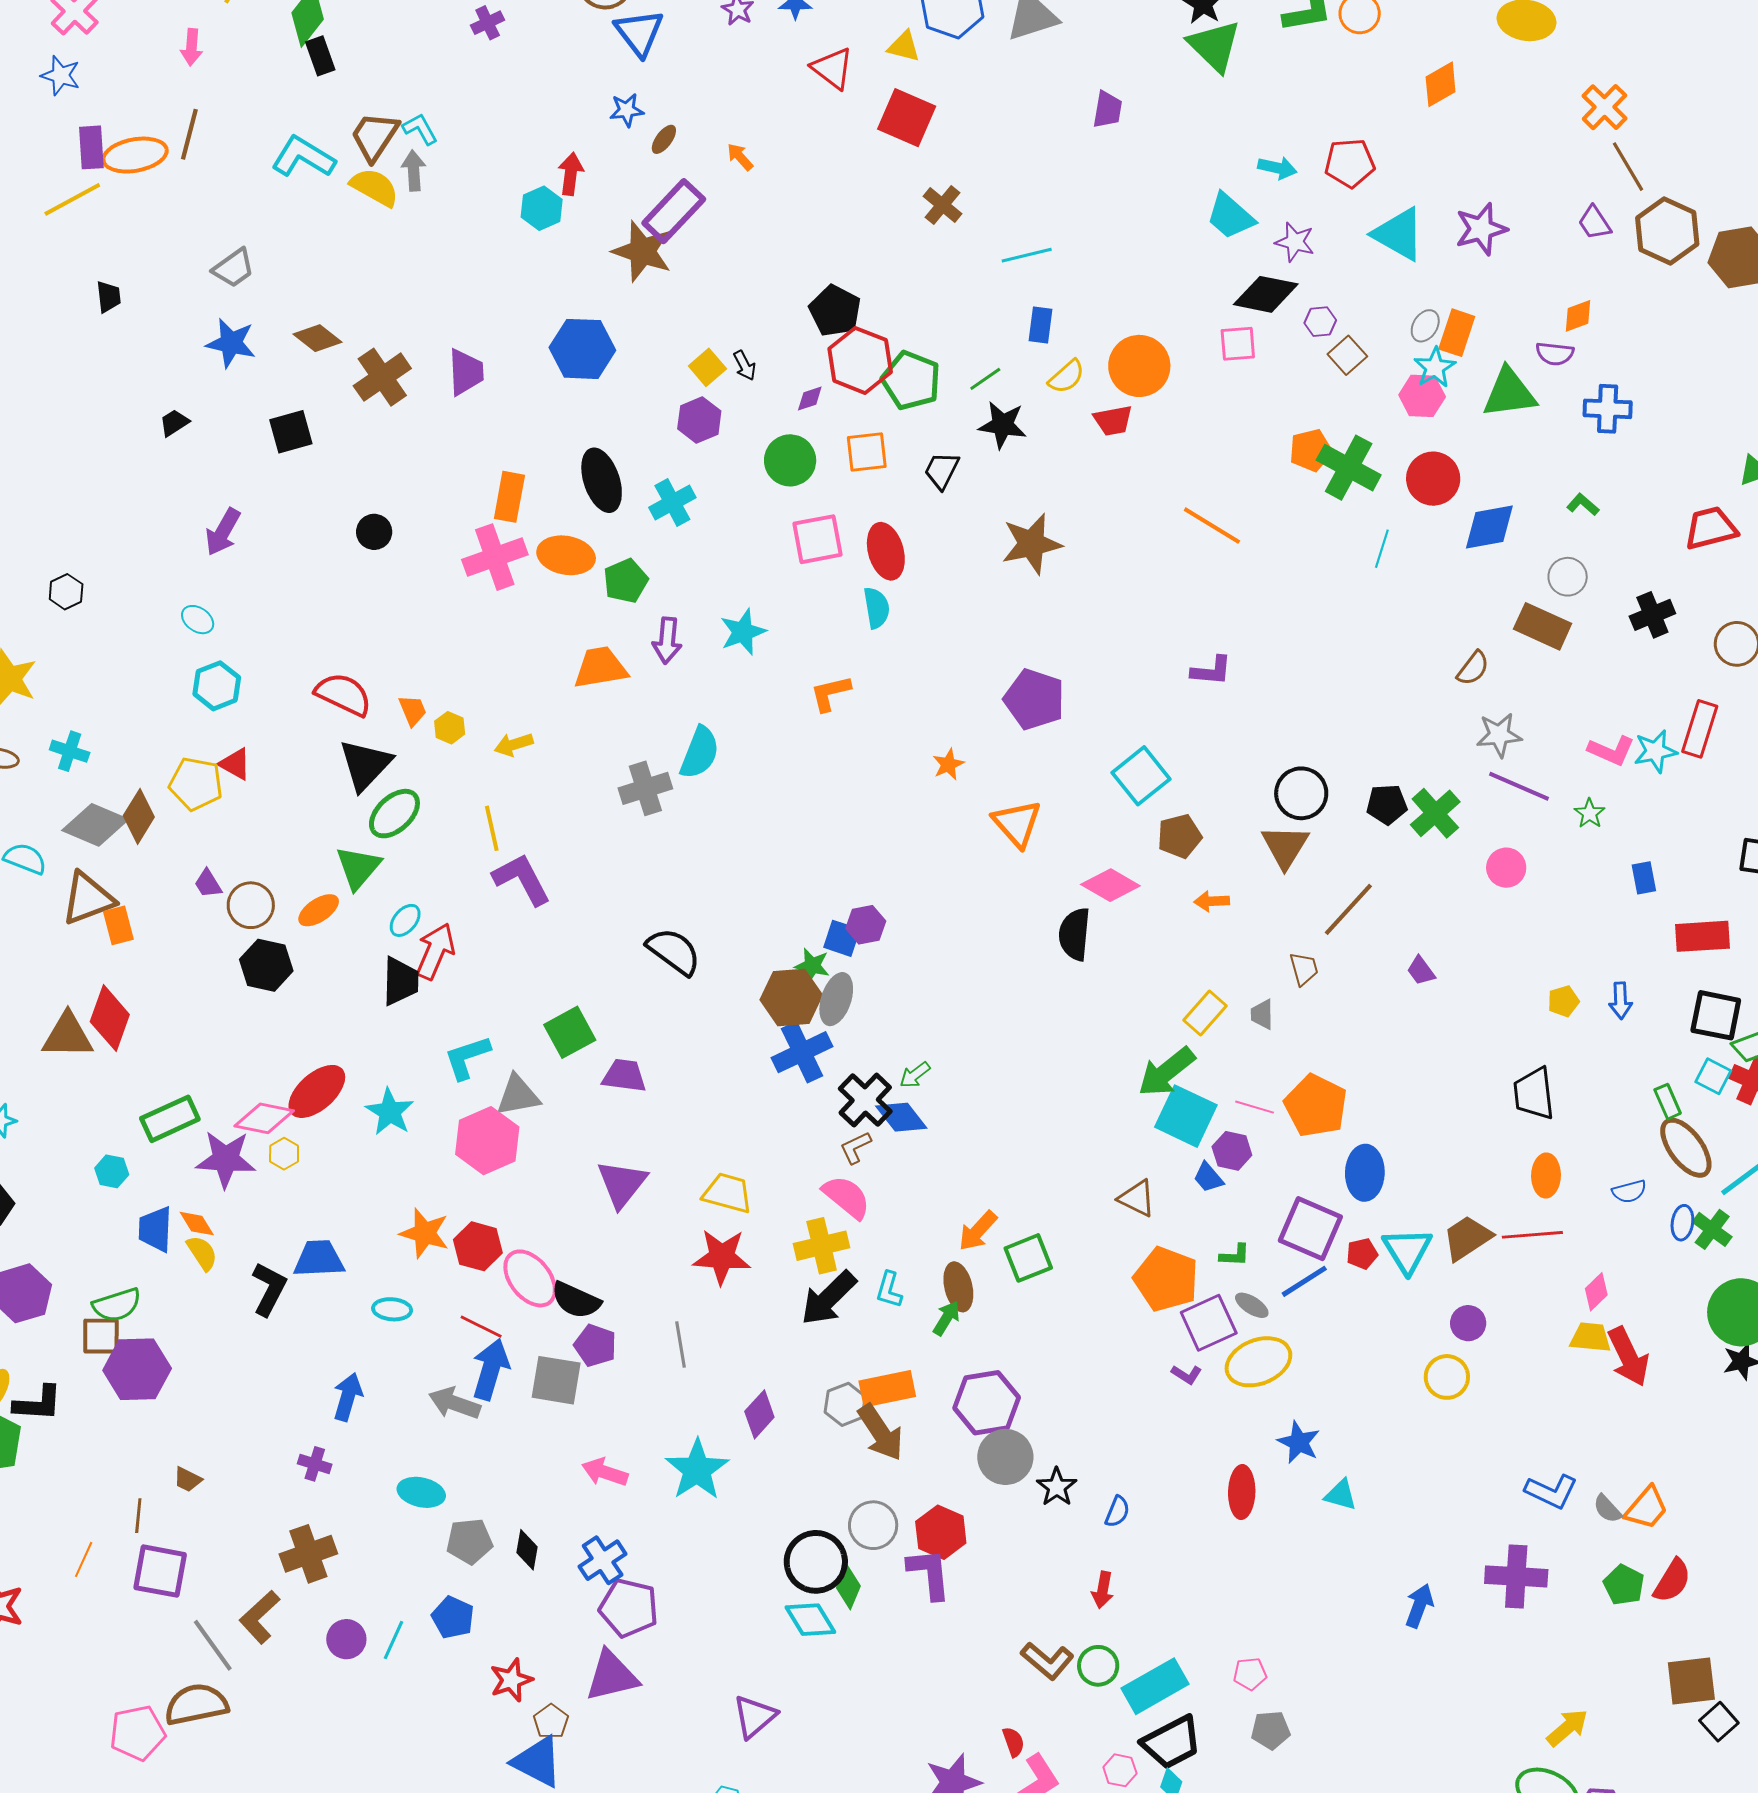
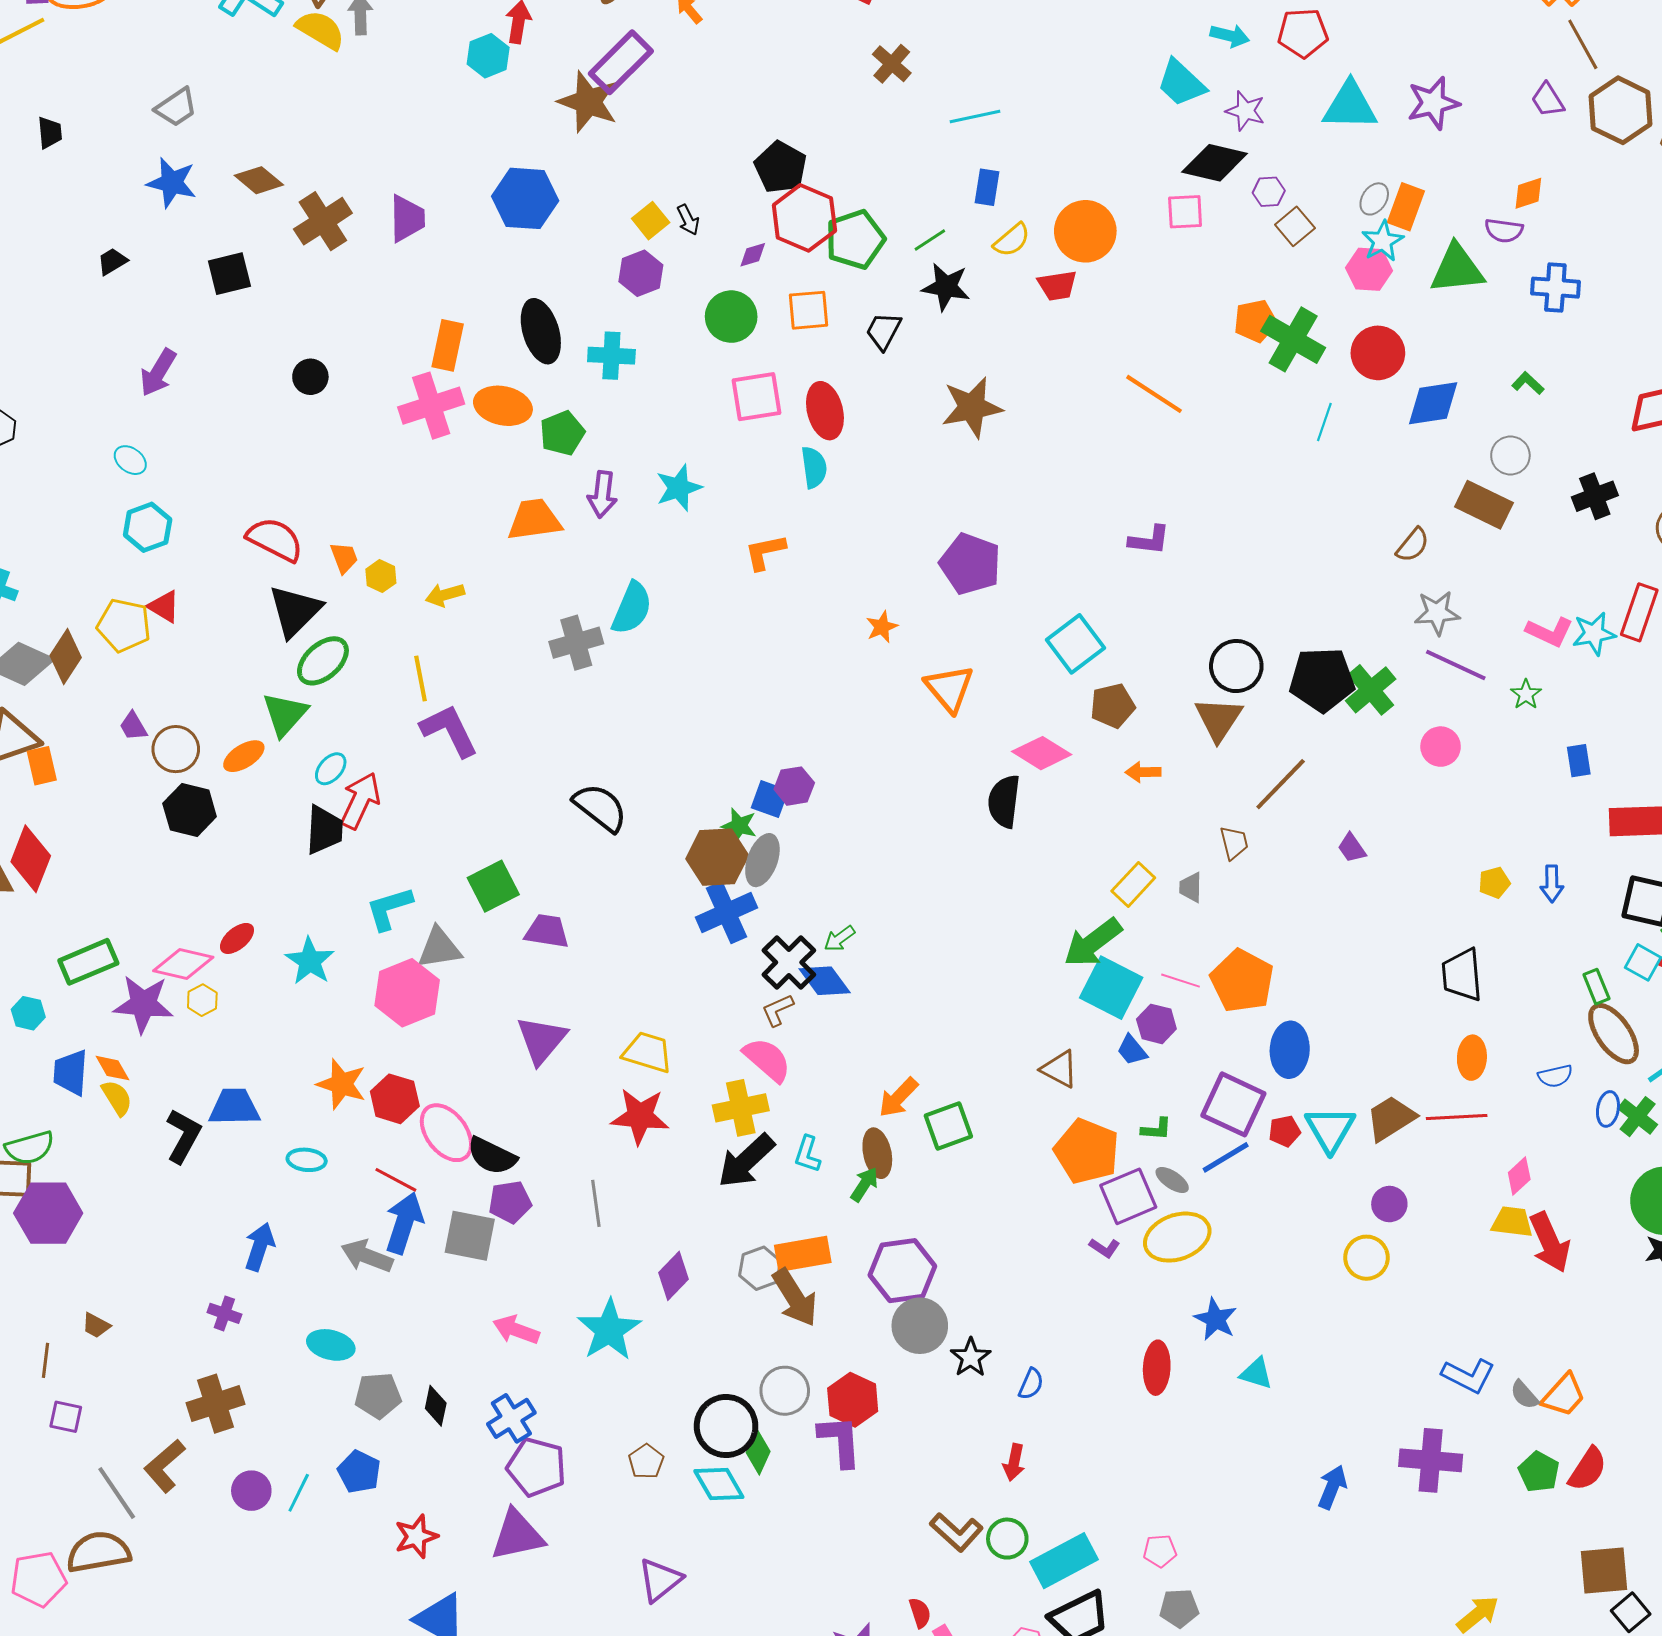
cyan triangle: (1399, 234) -> (1350, 106), turned -30
green pentagon: (911, 380) -> (855, 239), turned 30
cyan cross: (672, 503) -> (611, 356), turned 30
black pentagon: (1387, 804) -> (1322, 680), size x1.6
red ellipse: (317, 1091) -> (237, 938), size x0.6
purple pentagon: (595, 1345) -> (510, 1202), turned -30
purple square: (160, 1571) -> (66, 1417), size x0.6
brown pentagon: (551, 1721) -> (646, 1461), moved

